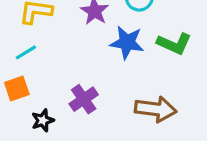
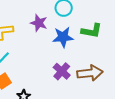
purple cross: (84, 99) -> (62, 71), moved

